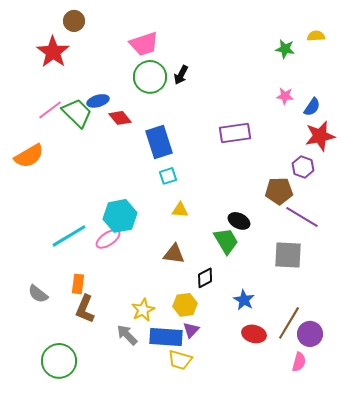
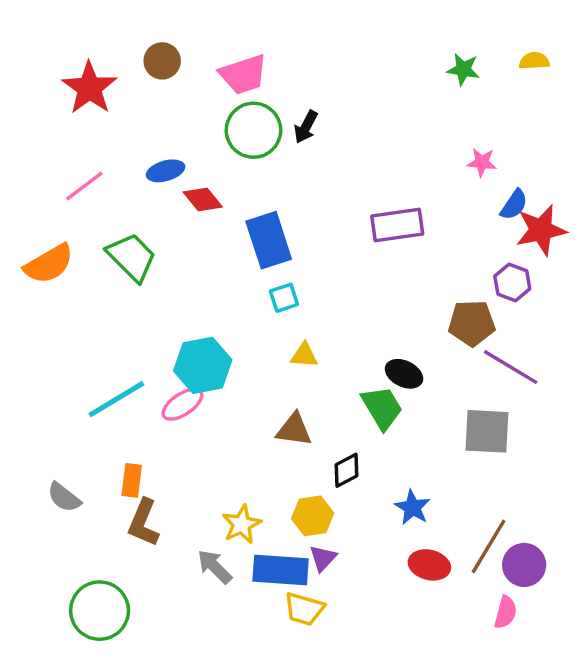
brown circle: (74, 21) -> (162, 61), moved
green star: (285, 49) -> (463, 69), moved
blue semicircle: (312, 107) -> (514, 205), moved
green trapezoid: (77, 113) -> (132, 257), moved

